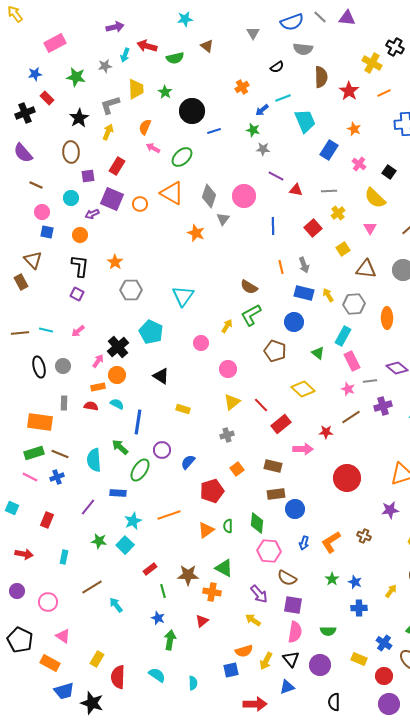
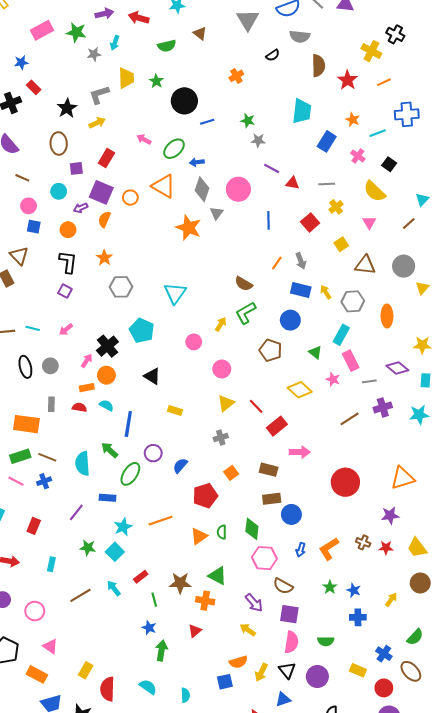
gray triangle: (253, 33) -> (248, 20), size x1.6
red arrow: (147, 46) -> (139, 18), moved
green star: (76, 77) -> (76, 32), moved
cyan line: (283, 98) -> (378, 133), moved
blue arrow: (262, 110) -> (197, 162), moved, turned 32
cyan trapezoid: (305, 121) -> (302, 111), turned 30
orange semicircle: (145, 127) -> (104, 219), moved
yellow arrow: (108, 132) -> (97, 123), turned 42
orange star: (196, 233) -> (189, 228), size x1.4
orange line: (281, 267) -> (277, 263), turned 48
pink star: (348, 389) -> (333, 379), moved
red star: (326, 432) -> (386, 548), moved
cyan arrow: (116, 605) -> (114, 588), moved

